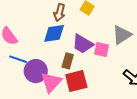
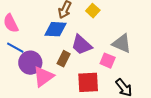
gray triangle: (122, 35) -> (122, 43), turned 45
pink square: (102, 50) -> (108, 61), moved
red square: (76, 81) -> (88, 82), moved

